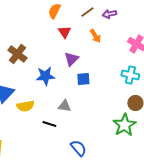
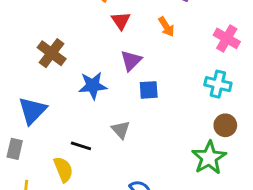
yellow semicircle: (25, 106) -> (63, 169), moved, turned -102
gray triangle: (64, 106) -> (121, 130), turned 40
black line: (49, 124) -> (81, 146), moved

